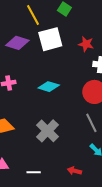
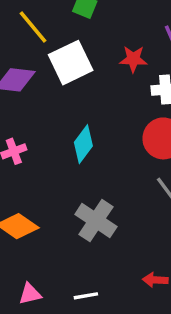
cyan diamond: (49, 87) -> (83, 144), turned -60

